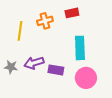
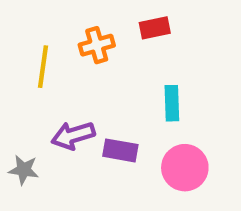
cyan rectangle: (80, 48) -> (172, 103), size x0.7
gray star: (11, 67) -> (24, 170), moved

